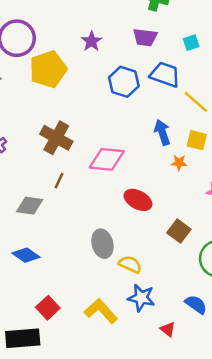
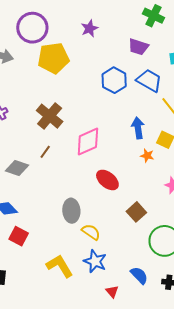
purple star: (92, 41) -> (89, 28), moved
pink diamond: (107, 159) -> (88, 142), turned -40
red square: (48, 308) -> (19, 236), moved, turned -30

